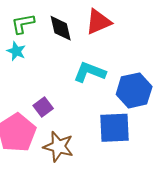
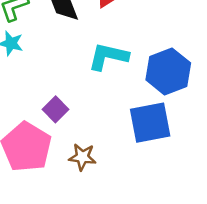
brown star: (58, 147) -> (82, 157), size x0.7

